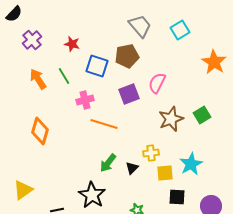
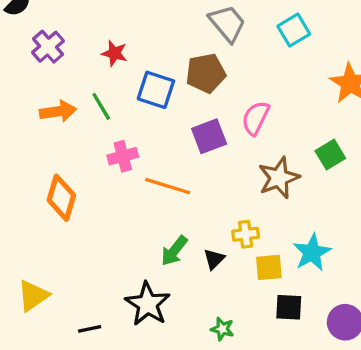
orange arrow: (38, 79) -> (58, 111), turned 115
pink cross: (85, 100) -> (123, 156), moved
green square: (202, 115) -> (330, 155), moved

